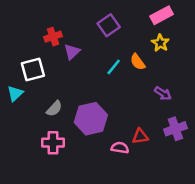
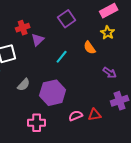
cyan line: (114, 67) -> (62, 57), moved
red triangle: (140, 136) -> (95, 115), moved
pink cross: (53, 143) -> (37, 123), moved
pink semicircle: (120, 148) -> (76, 116), turned -32

